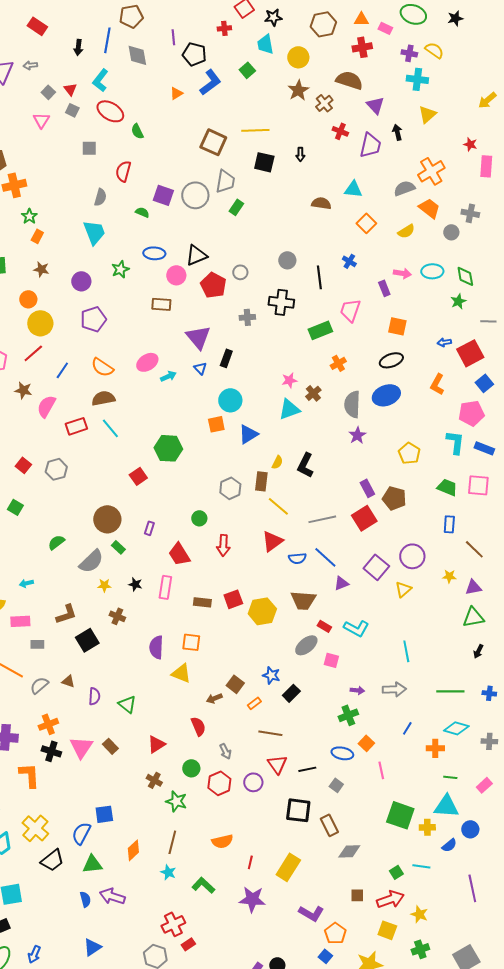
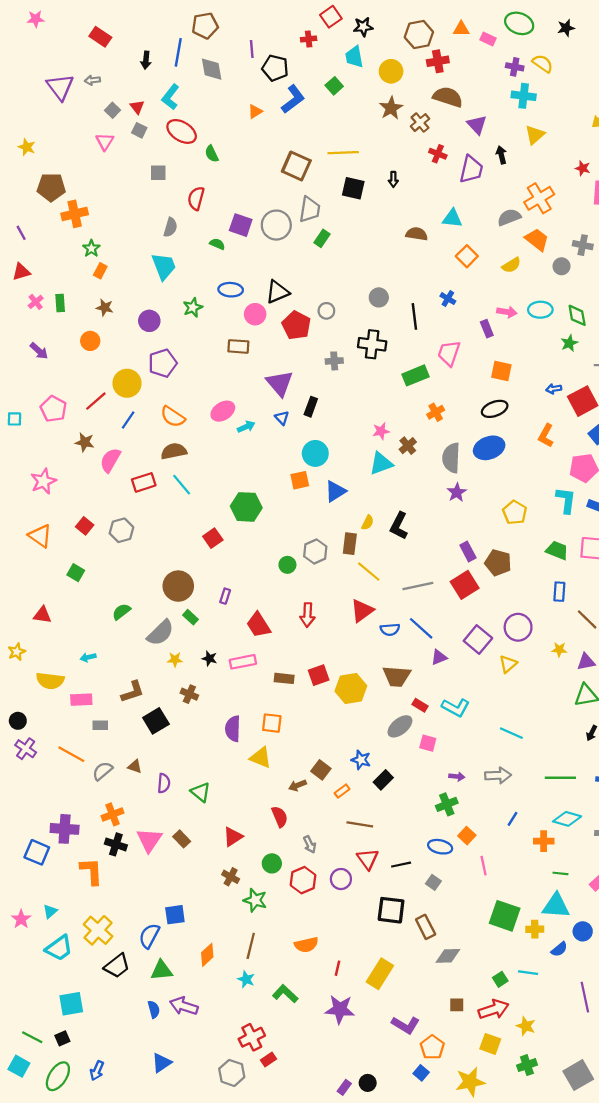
red cross: (362, 47) -> (438, 61), moved
yellow circle: (40, 323) -> (127, 383), moved
green circle: (199, 518) -> (287, 565), moved
pink rectangle: (165, 587) -> (243, 662), turned 70
cyan line: (406, 651) -> (511, 733), turned -55

